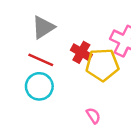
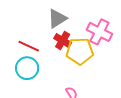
gray triangle: (43, 27) -> (57, 19), moved

